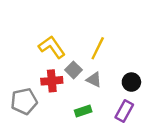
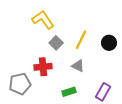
yellow L-shape: (52, 47) -> (43, 20), moved
gray square: (74, 70) -> (56, 43), moved
black circle: (131, 82) -> (109, 43), moved

